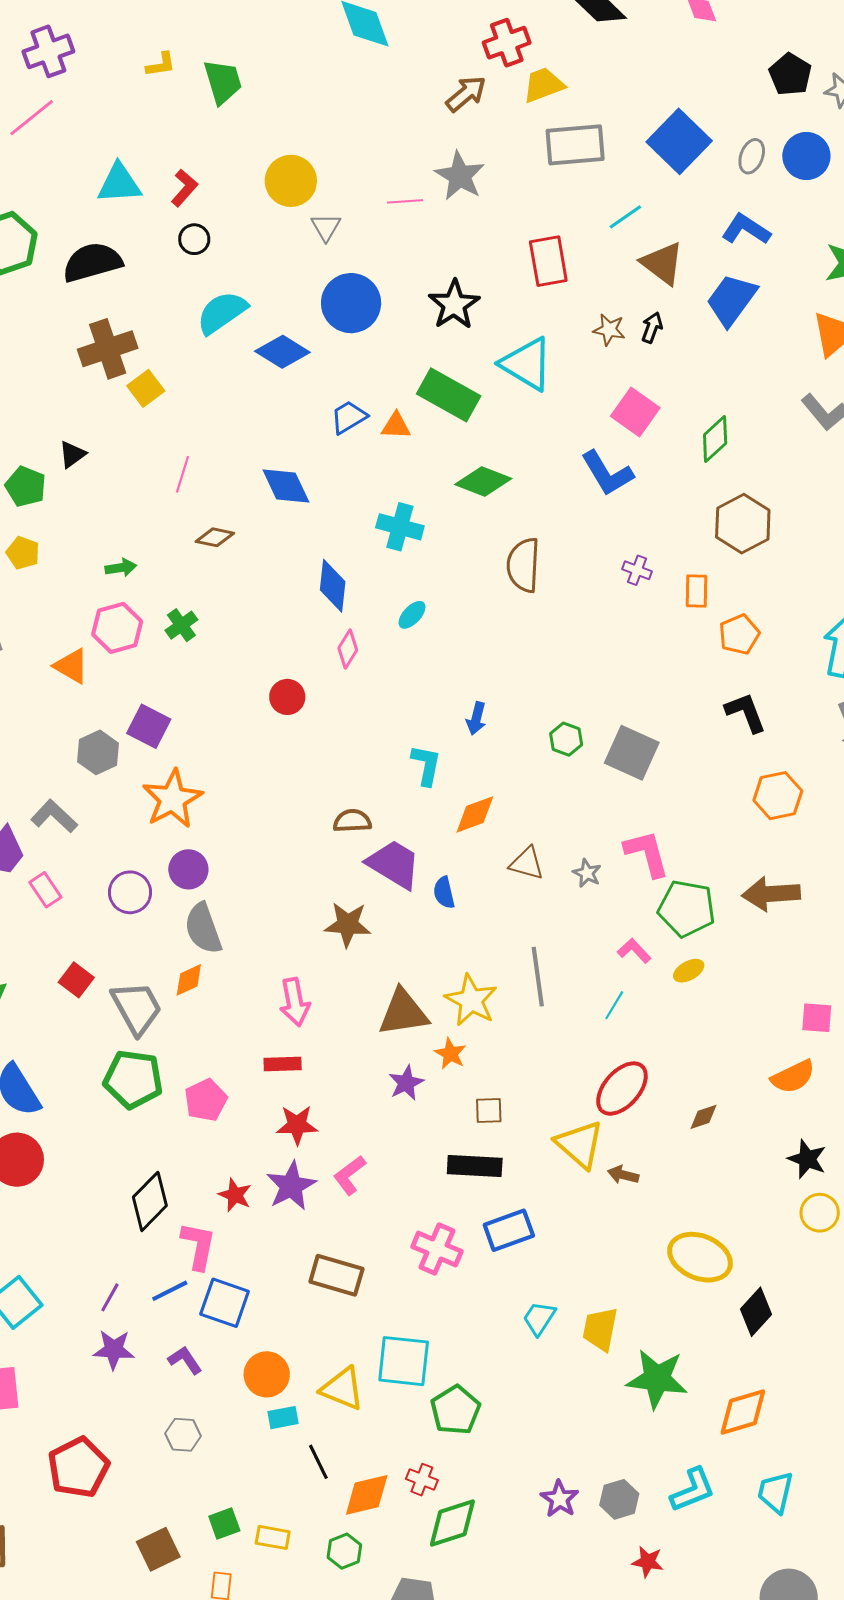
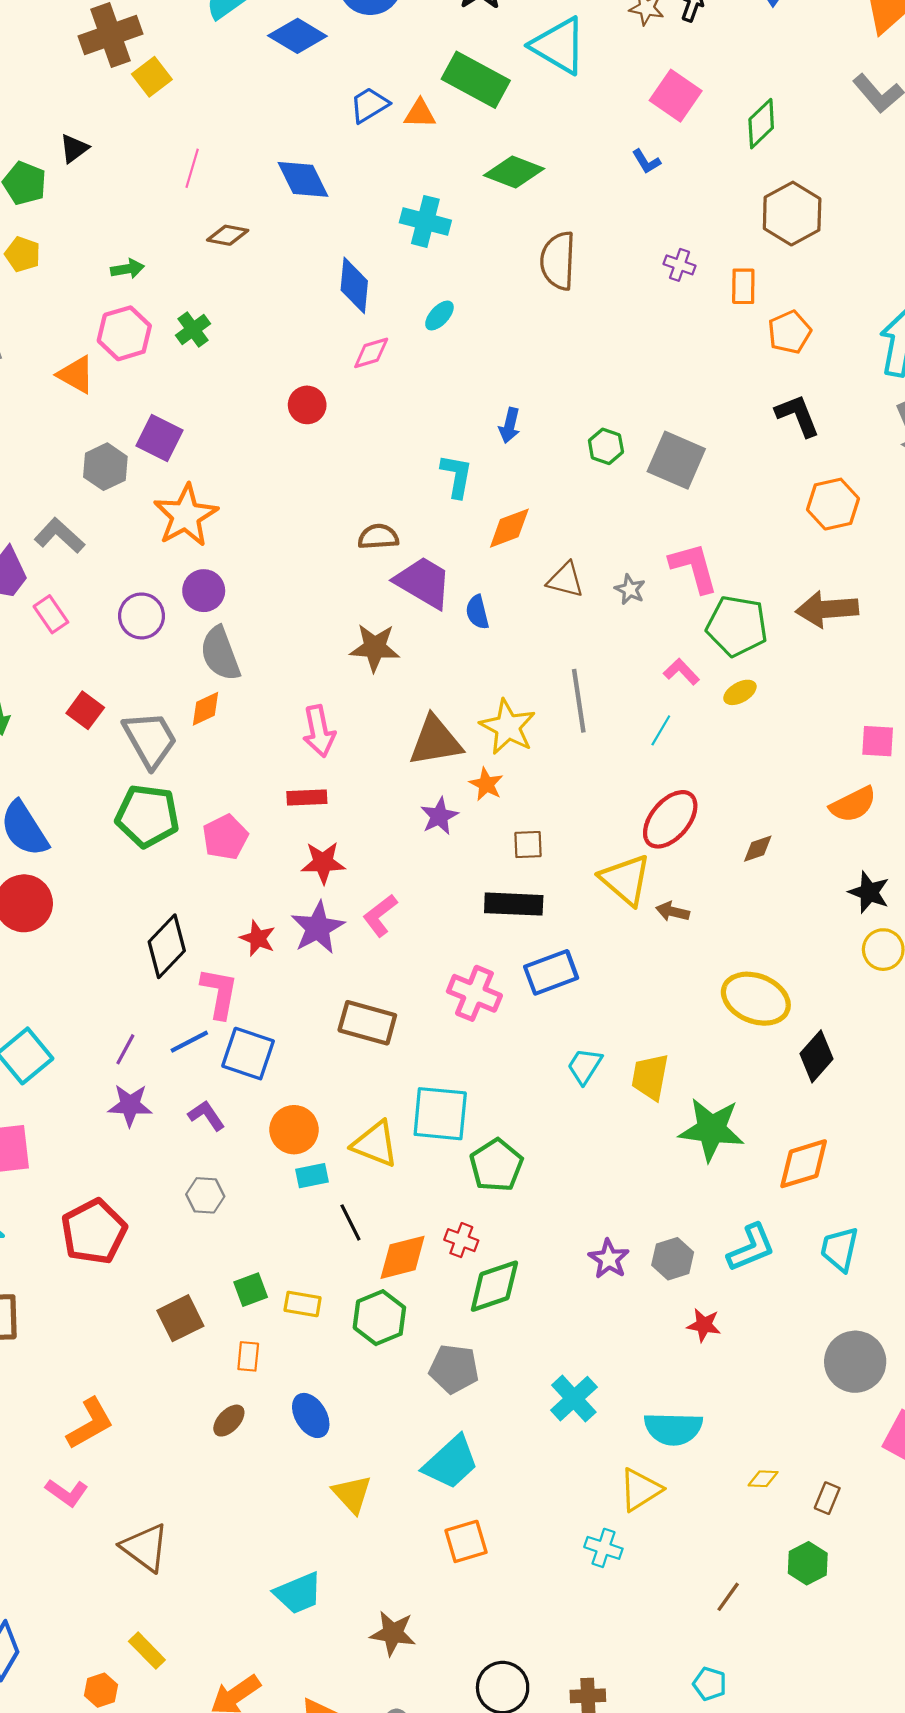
blue L-shape: (607, 473) -> (646, 162), size x0.5
pink diamond: (348, 649) -> (371, 353), turned 42
green hexagon: (344, 1551) -> (379, 1318), size x1.4

